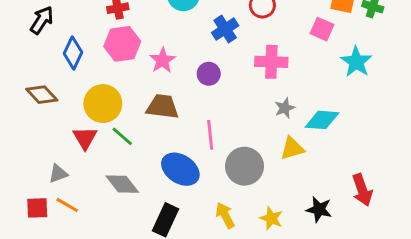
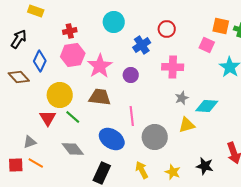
pink star: (162, 60) -> (100, 66), size x1.4
brown diamond: (42, 95) -> (19, 77), moved

